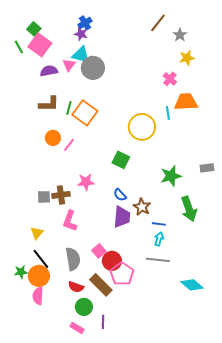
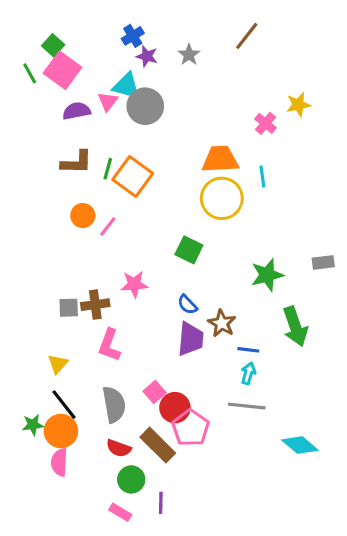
purple star: (81, 34) -> (147, 56), moved
gray star: (180, 35) -> (189, 55), moved
yellow star: (187, 58) -> (298, 105), moved
orange trapezoid: (186, 102) -> (220, 159), moved

